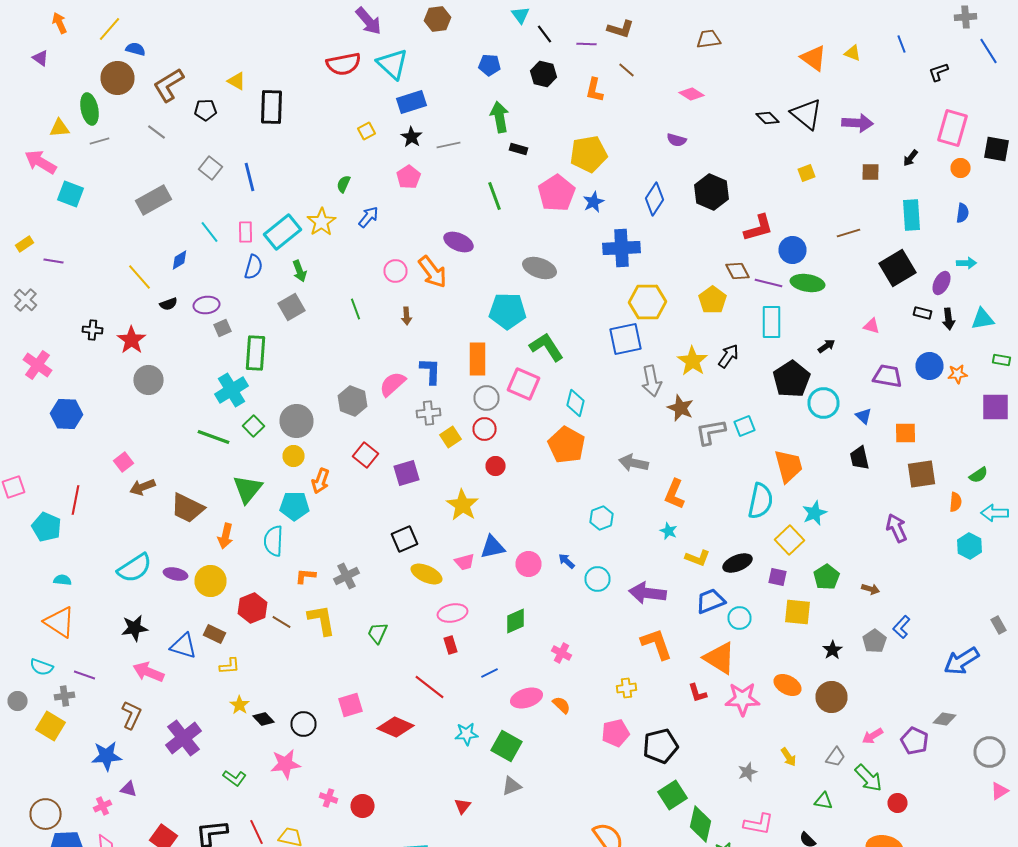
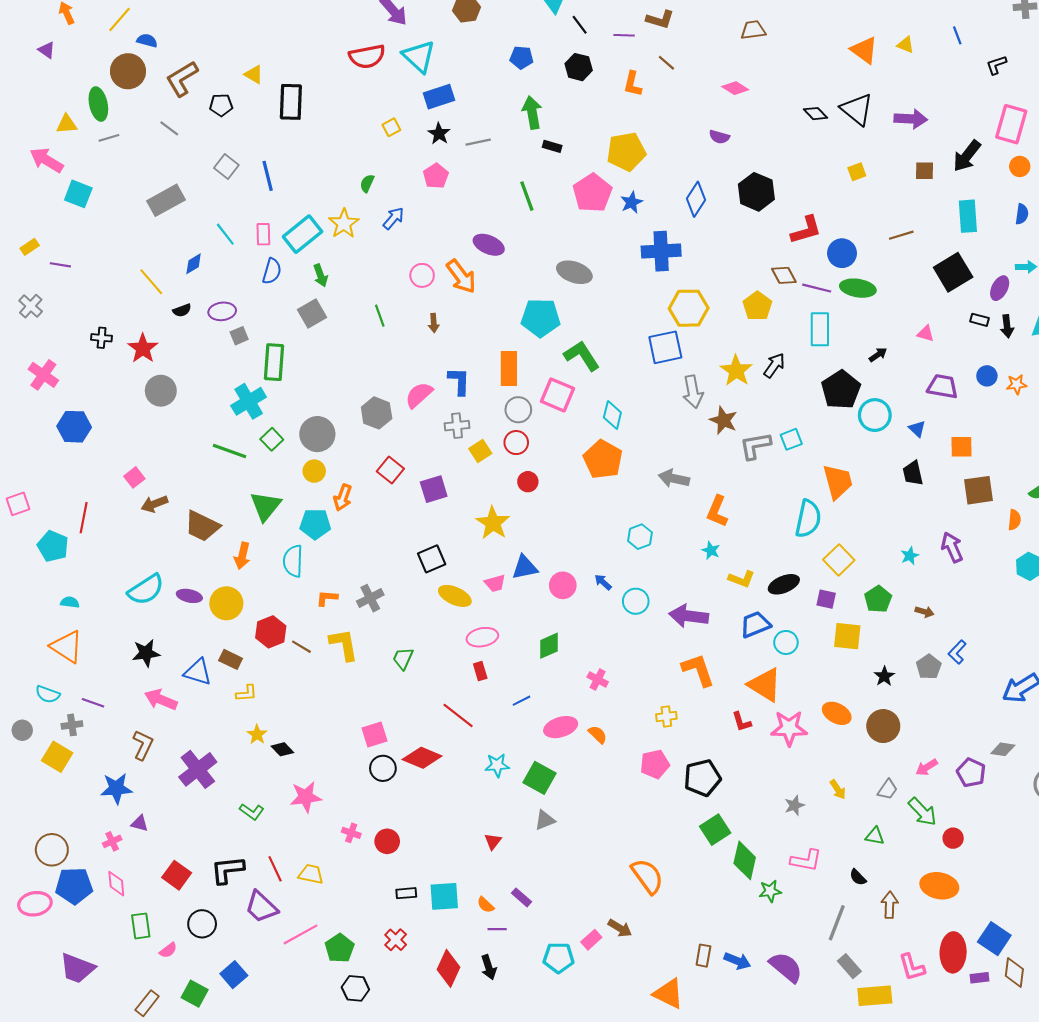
black arrow: (910, 158) -> (967, 156), size x1.8
blue circle: (930, 366) -> (987, 376), size x0.7
cyan star: (814, 513) -> (910, 556), moved, size x0.7
black circle: (304, 724) -> (383, 768), moved

